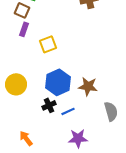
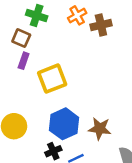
yellow square: (48, 44) -> (52, 79), size x1.4

